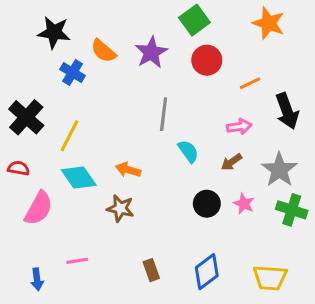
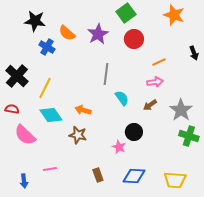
orange line: (250, 83) -> (159, 62), moved
black arrow: (287, 111) -> (194, 53), moved, size x0.6
pink star: (244, 204) -> (119, 147), moved
pink semicircle: (39, 208) -> (25, 135), turned 105
blue diamond: (207, 272) -> (134, 176), turned 40

